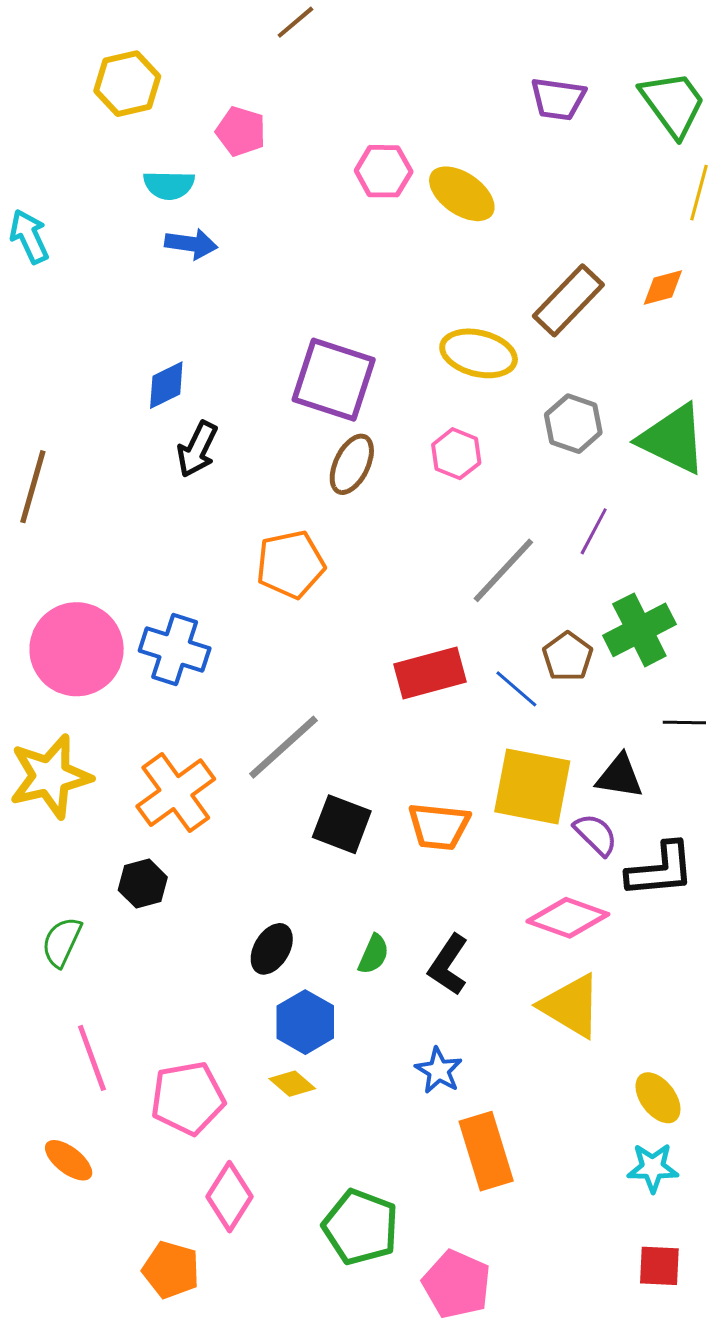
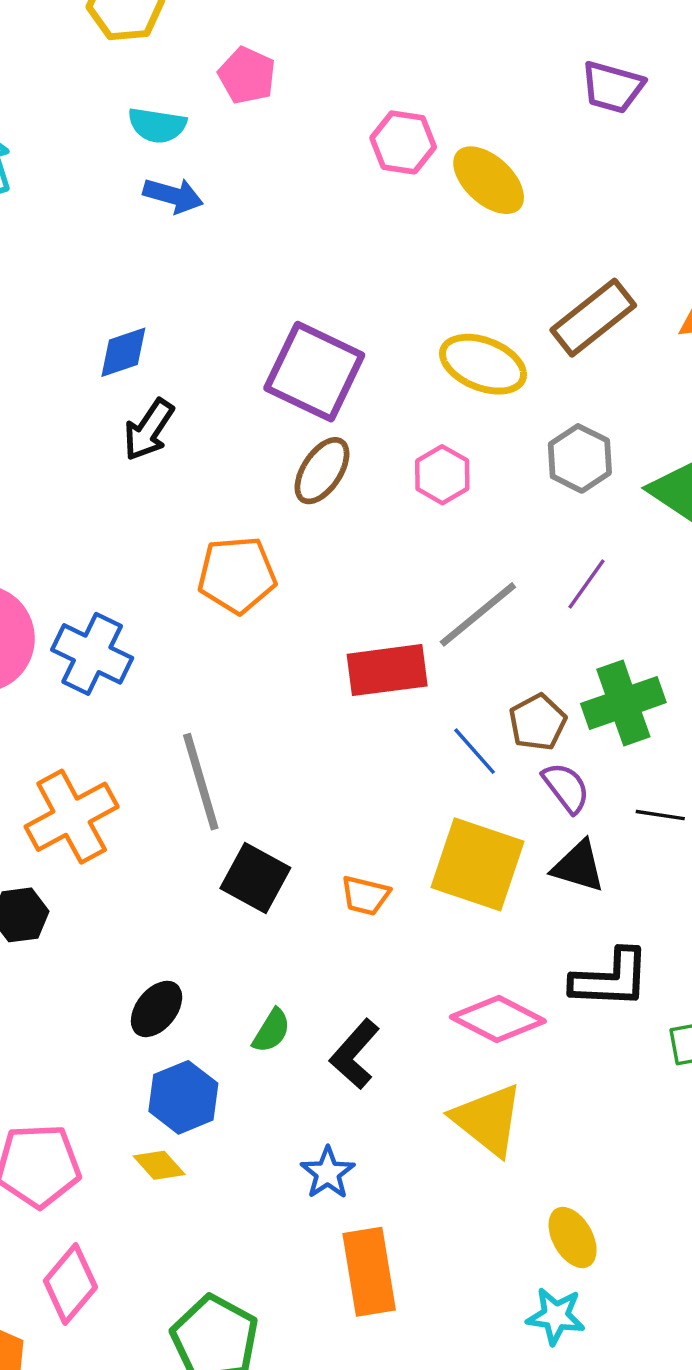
red rectangle: (430, 673) -> (387, 670), moved
gray line: (283, 747) -> (201, 782), turned -72
orange trapezoid: (439, 826) -> (365, 895), size x0.7
purple semicircle: (596, 835) -> (566, 788), moved

